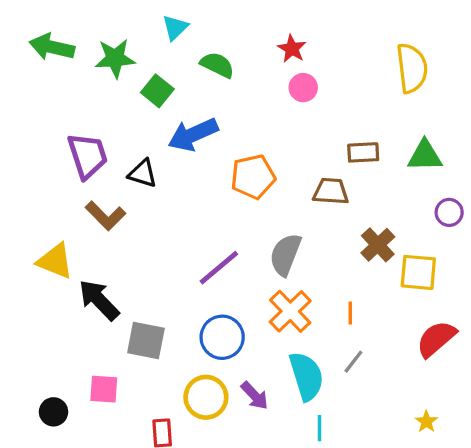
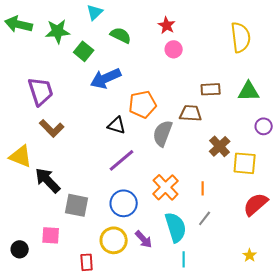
black triangle: (143, 173) -> (117, 125), moved
gray semicircle: (285, 255) -> (163, 133), moved

